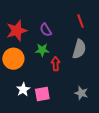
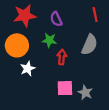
white star: (23, 89) -> (28, 69), moved
pink square: (42, 94) -> (65, 88), moved

